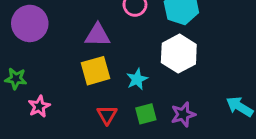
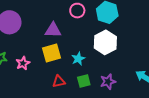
pink star: (39, 106) -> (23, 63), moved
red triangle: (107, 115) -> (59, 81), turned 48

